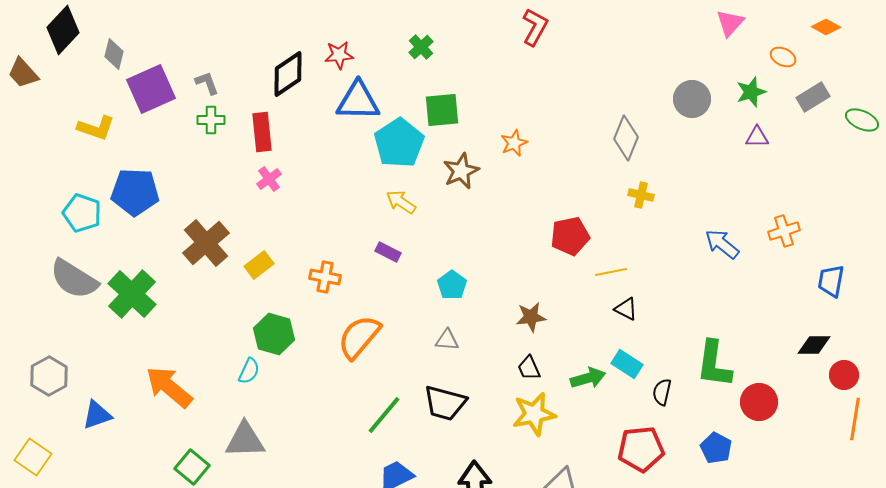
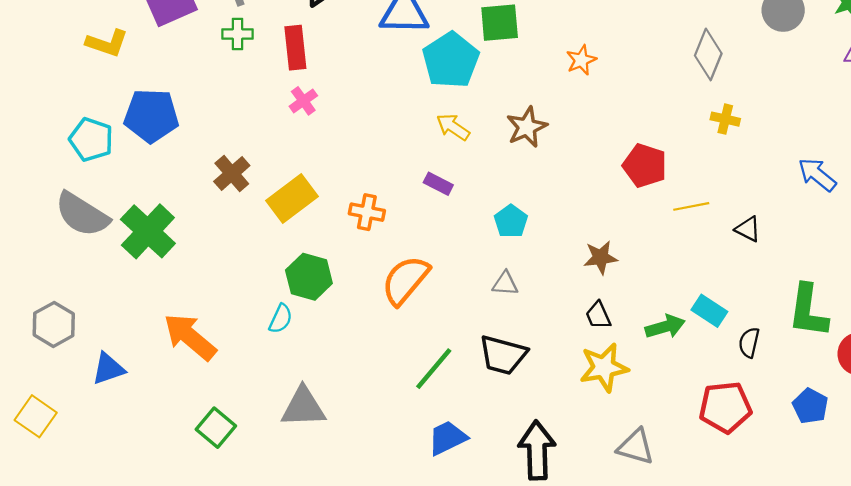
brown star: (461, 171) -> (527, 127), moved
red pentagon: (570, 236) -> (645, 166), turned 30
brown cross: (206, 243) -> (232, 174), size x0.7
yellow rectangle: (259, 265) -> (292, 198), size x1.5
black triangle: (626, 309) -> (748, 229), moved
gray triangle: (245, 440) -> (303, 407), moved

